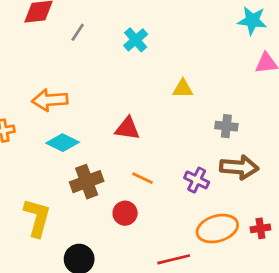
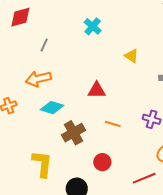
gray line: (78, 32) -> (44, 45), moved
yellow triangle: (183, 89) -> (131, 56), turned 42
red circle: (125, 213) -> (102, 162), moved

